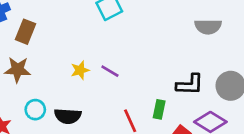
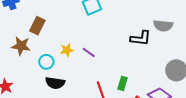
brown rectangle: (25, 32) -> (37, 26), moved
black L-shape: (190, 85) -> (141, 38), moved
cyan circle: (35, 110) -> (46, 62), moved

